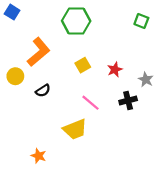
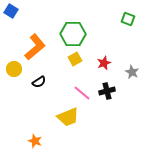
green hexagon: (76, 21) -> (73, 34), moved
black cross: (128, 101) -> (107, 91), moved

